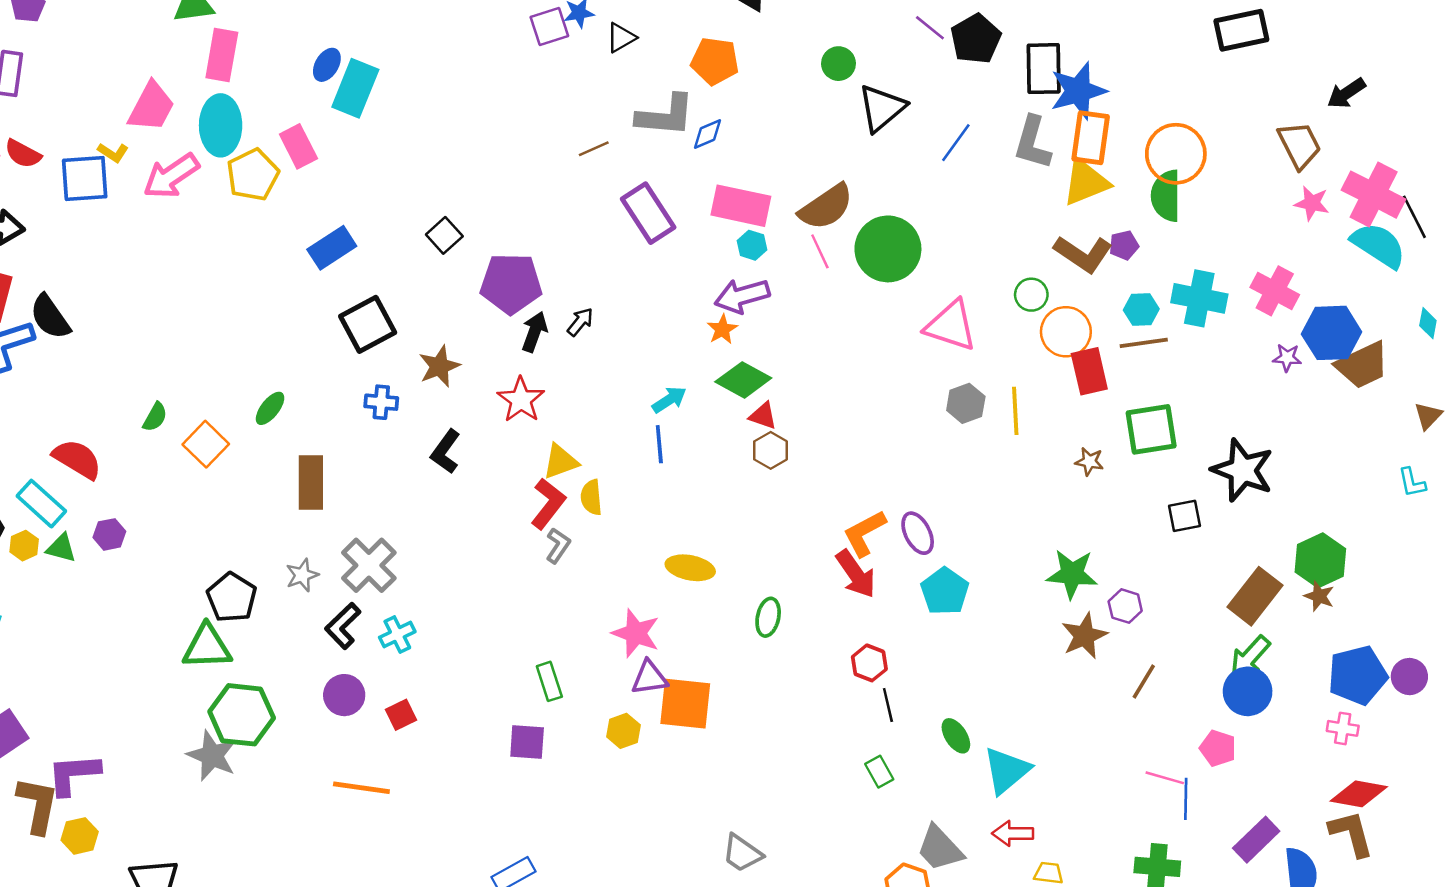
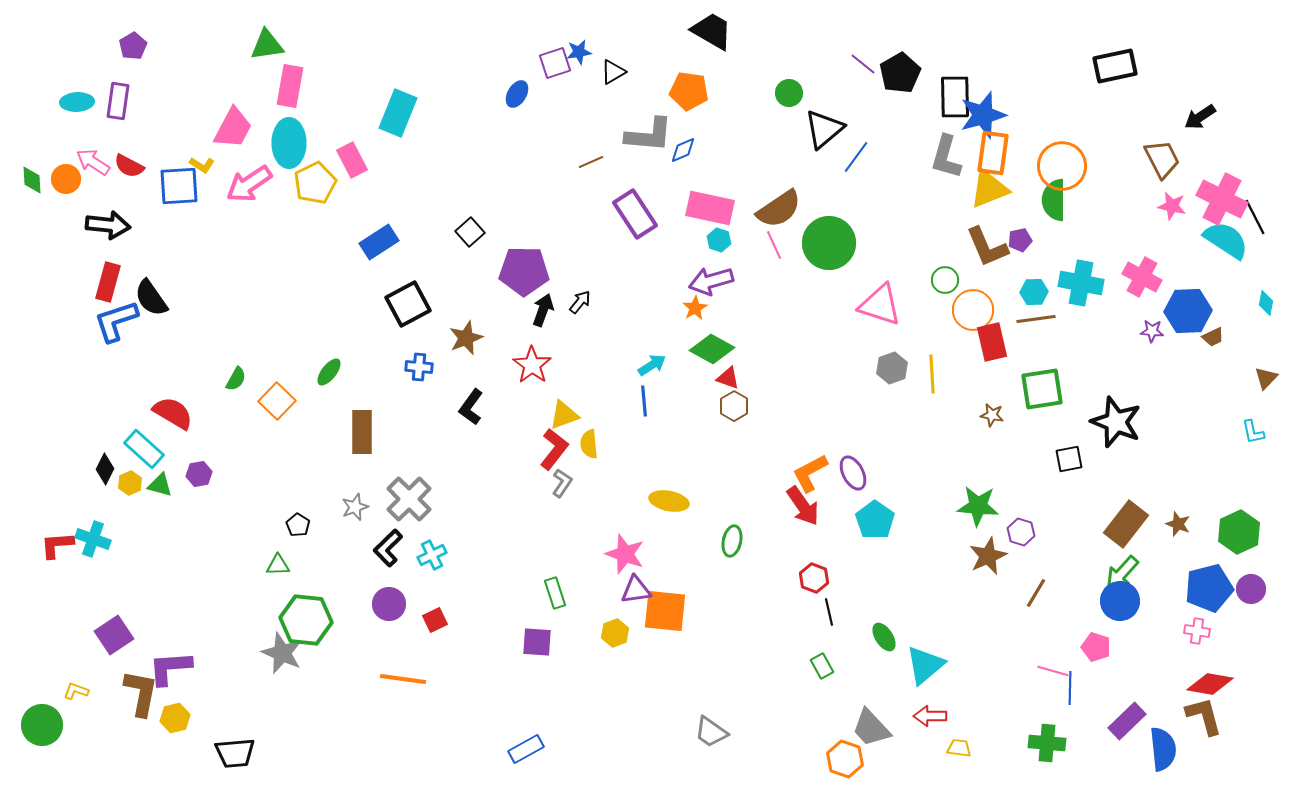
blue ellipse: (327, 65) -> (517, 94), moved
blue line: (956, 143) -> (856, 157), moved
brown L-shape: (1083, 254) -> (987, 247), turned 33
brown trapezoid: (1362, 365) -> (1213, 337), size x0.5
green hexagon: (1320, 560) -> (1239, 532), moved
black pentagon: (232, 597) -> (298, 525), size x0.6
green triangle: (207, 647) -> (278, 565), size x0.6

